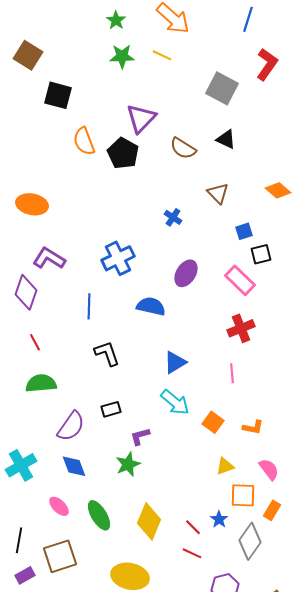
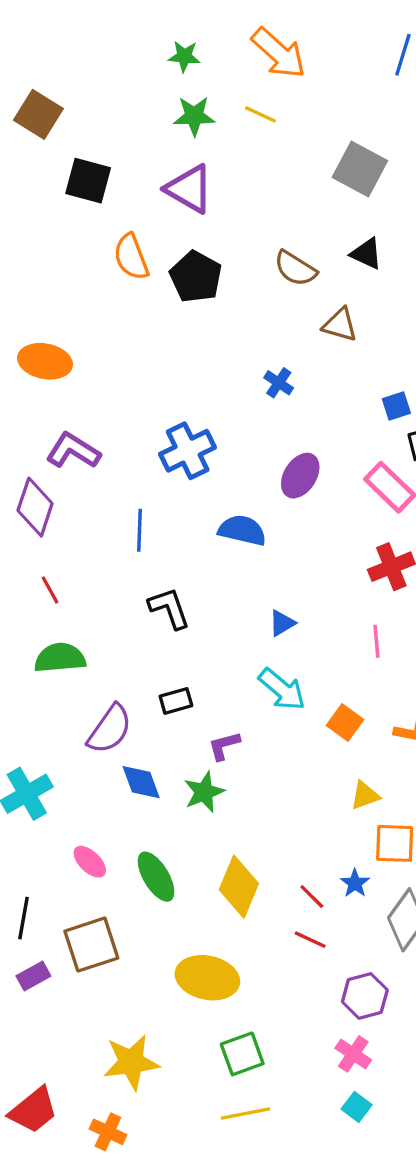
green star: (116, 20) -> (184, 56), turned -30
purple triangle: (141, 118) -> (189, 189), moved, turned -44
brown triangle: (218, 193) -> (340, 325), moved, turned -30
blue triangle: (175, 362) -> (282, 623), size x0.7
blue diamond: (74, 466) -> (141, 782), moved

